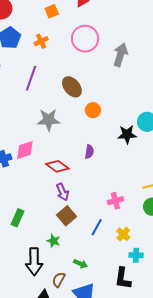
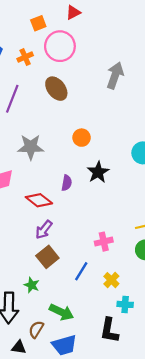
pink circle: (85, 39) -> (60, 46), moved
brown ellipse: (72, 87) -> (56, 89), moved
black star: (127, 134) -> (98, 172), moved, turned -30
purple semicircle: (89, 152) -> (67, 183), moved
purple arrow: (63, 192) -> (44, 230), turned 60
green arrow: (80, 264) -> (62, 312), size x1.5

